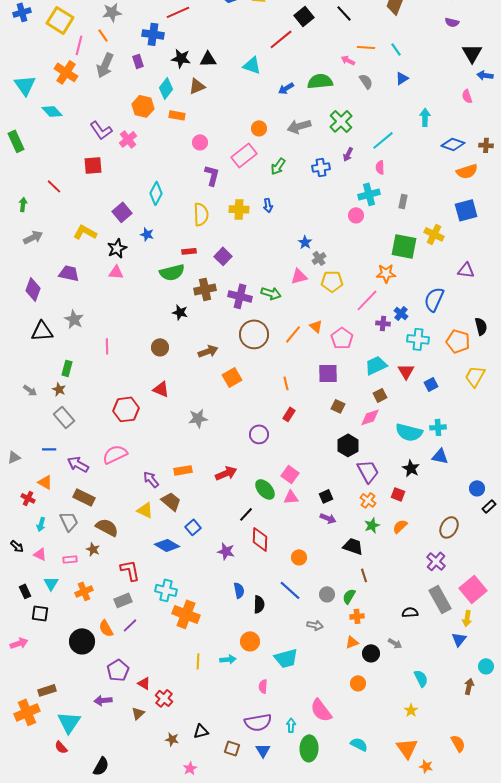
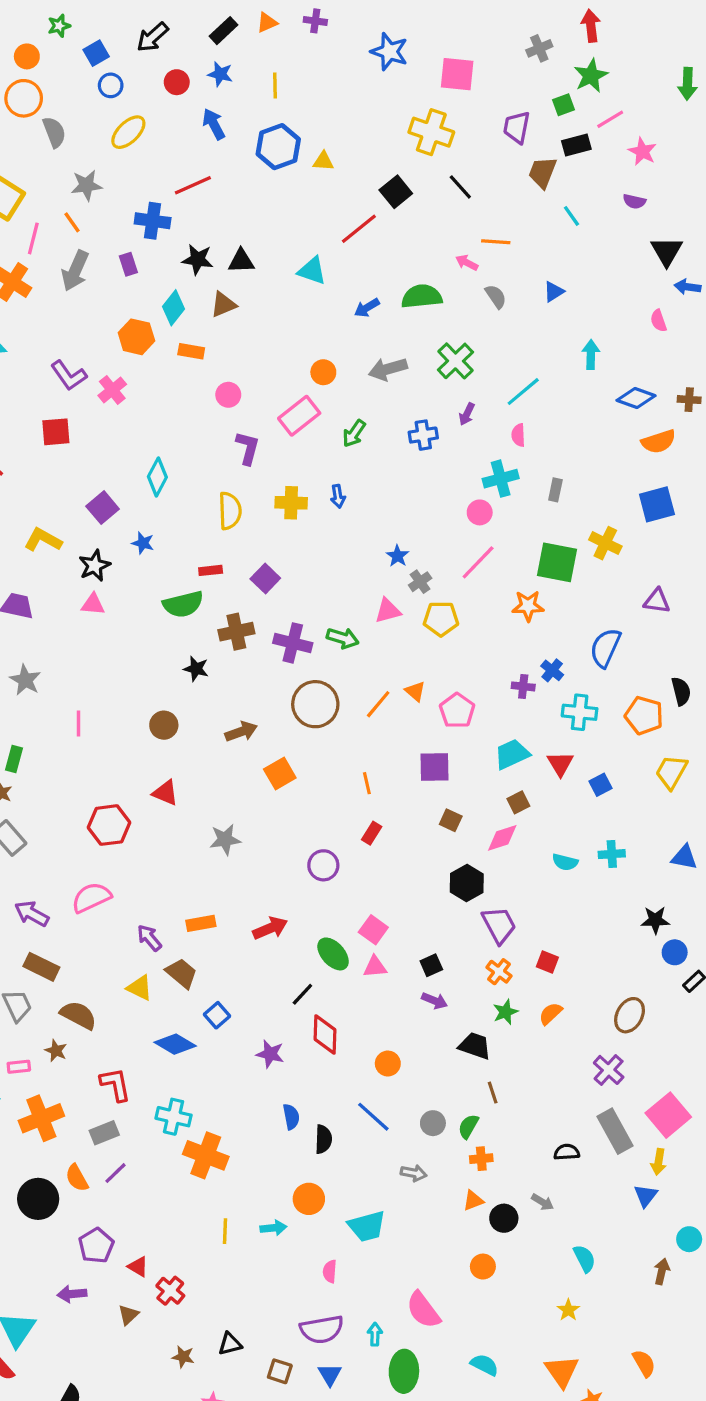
cyan line: (396, 49) -> (572, 216), moved
pink line: (367, 300) -> (478, 562), moved
cyan semicircle: (409, 432) -> (565, 862), size x0.6
blue triangle: (440, 456) -> (684, 857), moved
black star: (411, 468) -> (655, 920), moved, turned -30
orange cross: (84, 591) -> (41, 1118), size x1.5

